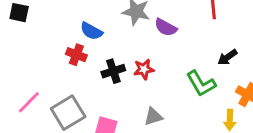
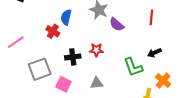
blue semicircle: (91, 31) -> (66, 17), turned 63
black cross: (113, 71) -> (73, 57), moved
pink line: (29, 102) -> (16, 42), moved

